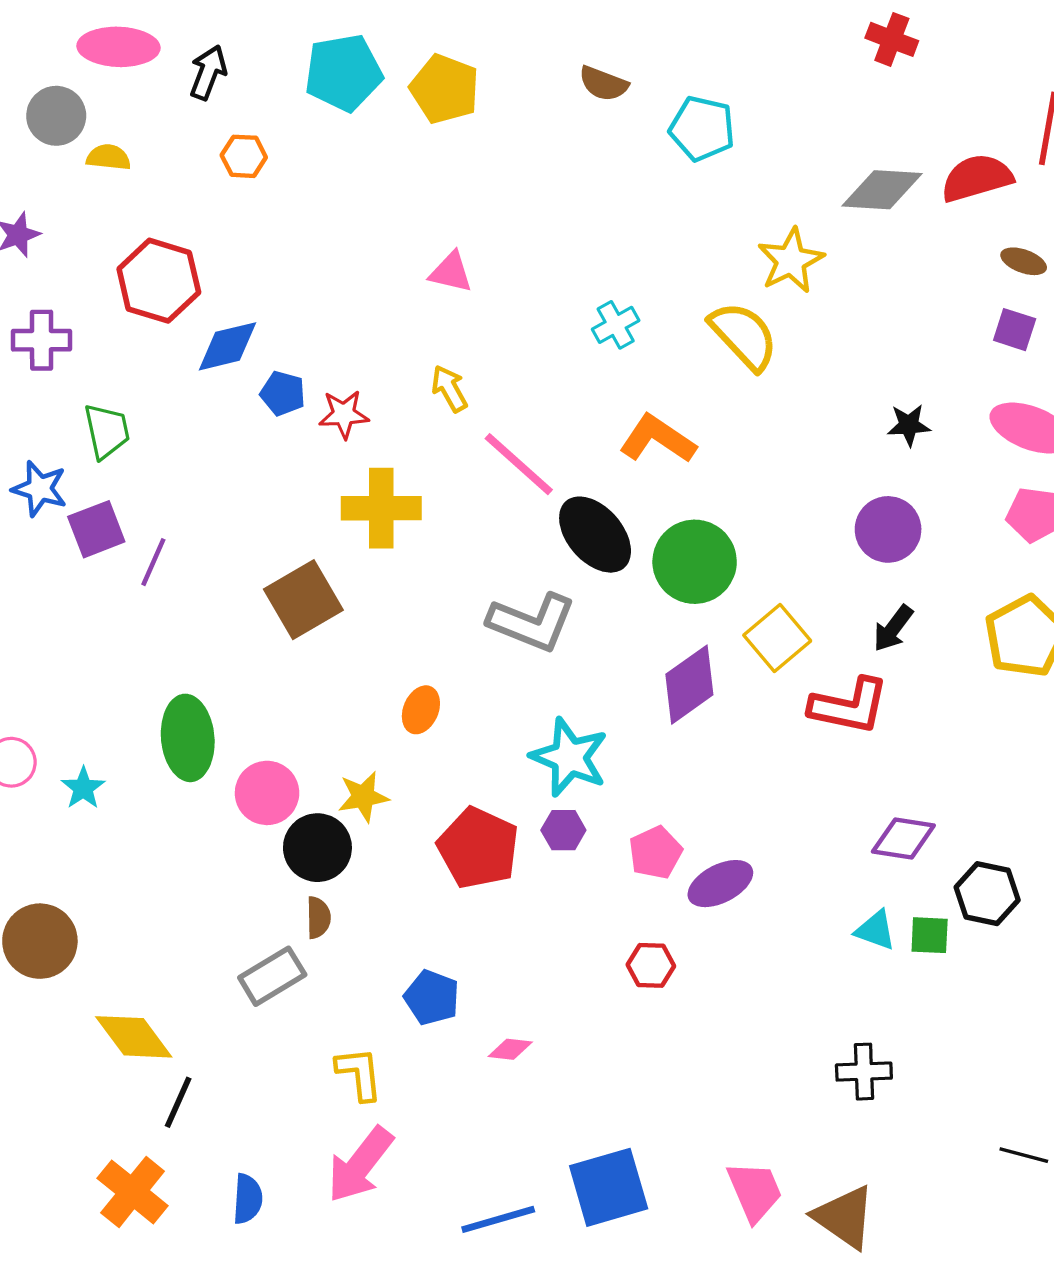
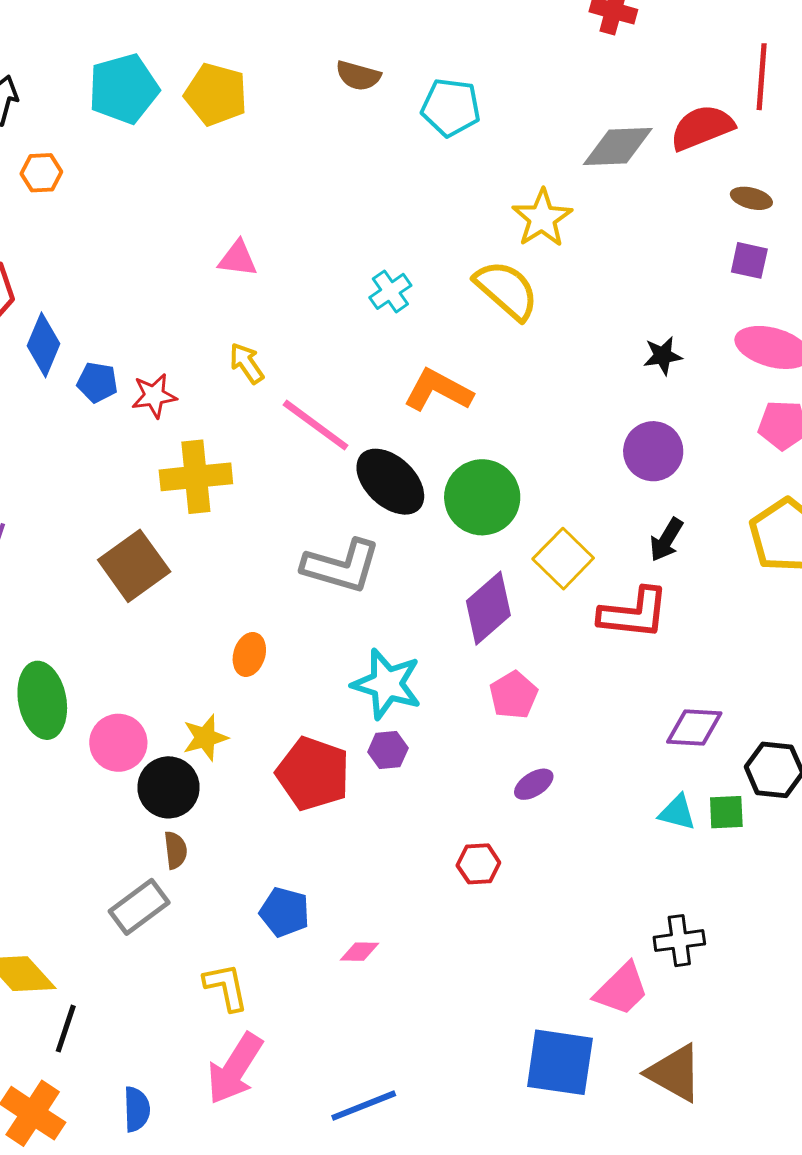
blue diamond: (228, 346) -> (44, 345), turned -48
pink pentagon: (655, 853) -> (514, 695), moved
purple ellipse: (720, 884) -> (534, 784), size x0.7
blue square: (609, 1187) -> (560, 1062), moved, turned 30
pink trapezoid: (755, 1191) -> (622, 989), moved, turned 74

